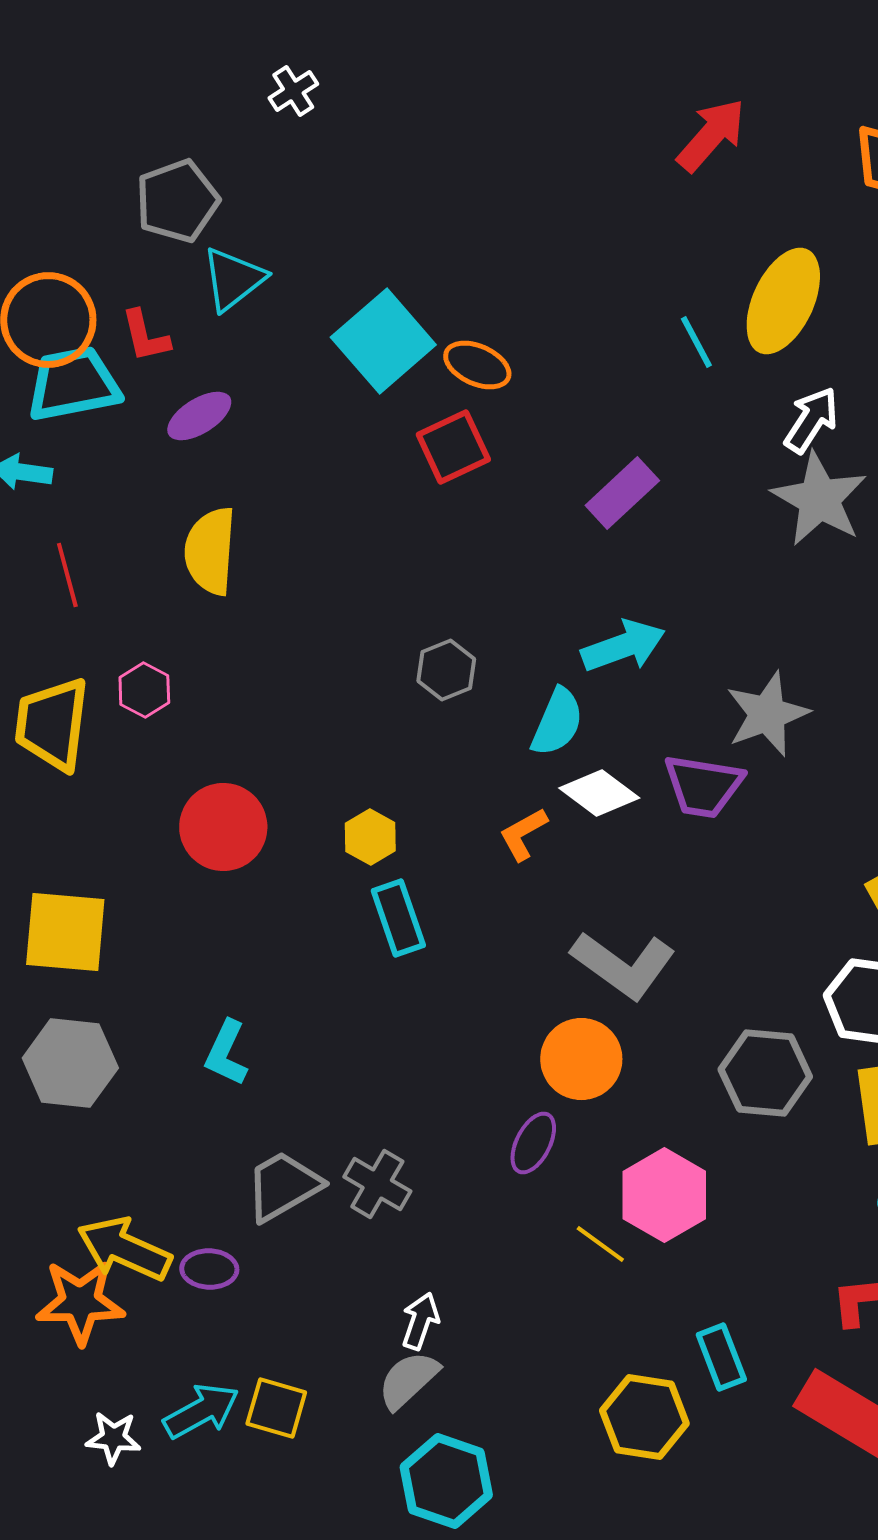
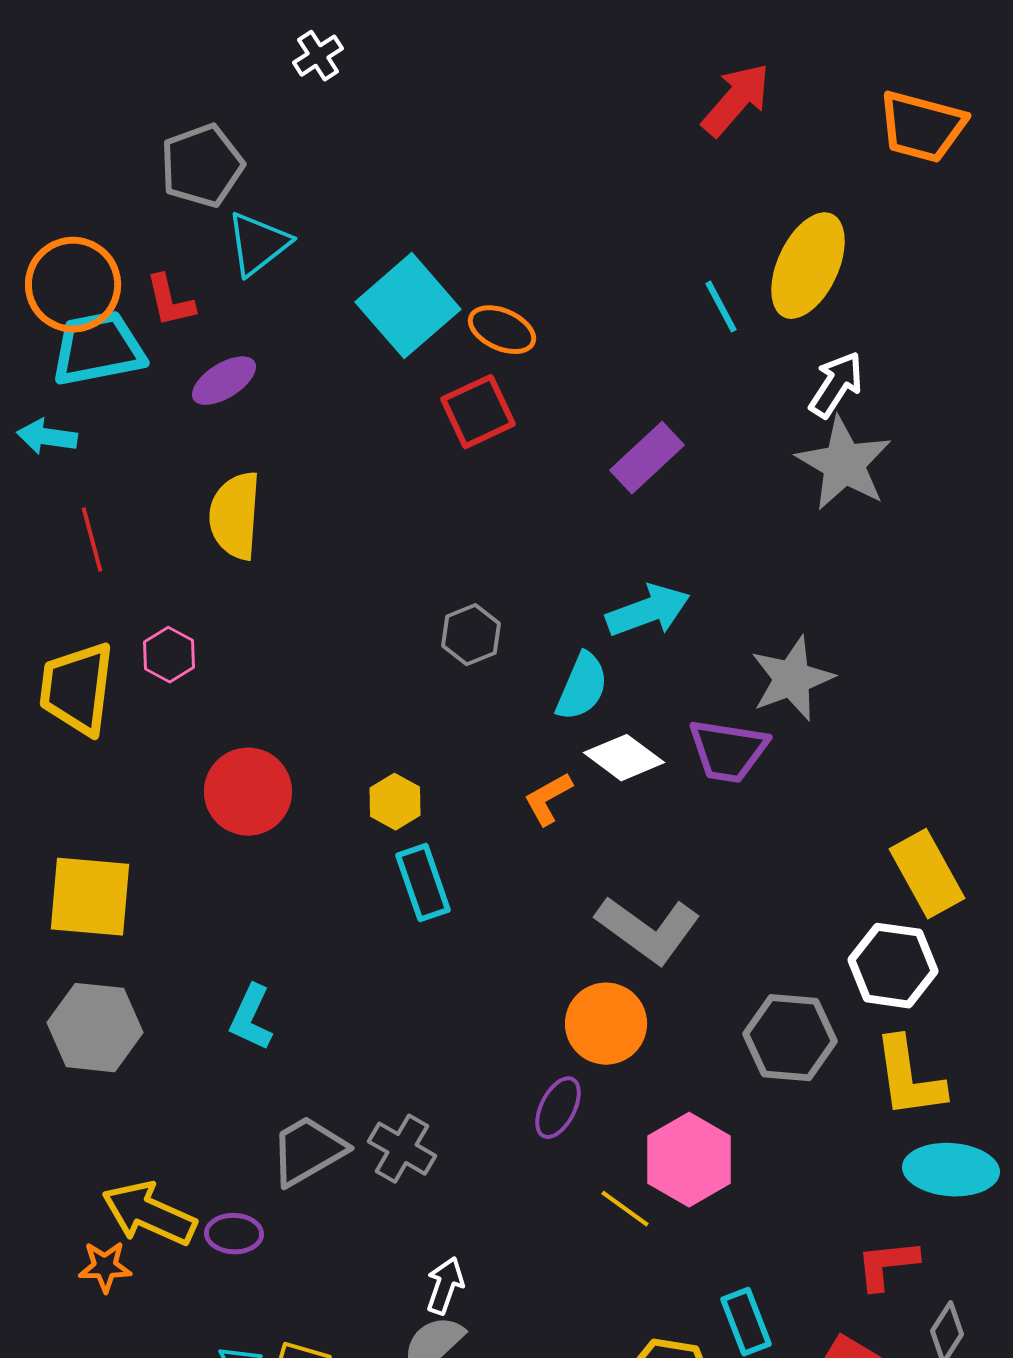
orange star: (80, 1302) -> (105, 1267), size x0.6

